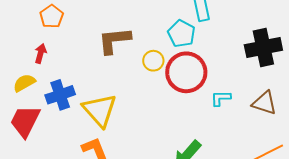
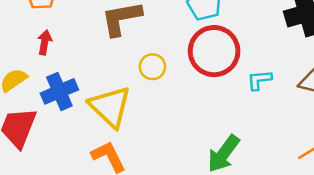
red arrow: (40, 53) -> (45, 42), moved
yellow circle: (153, 61) -> (152, 67), moved

